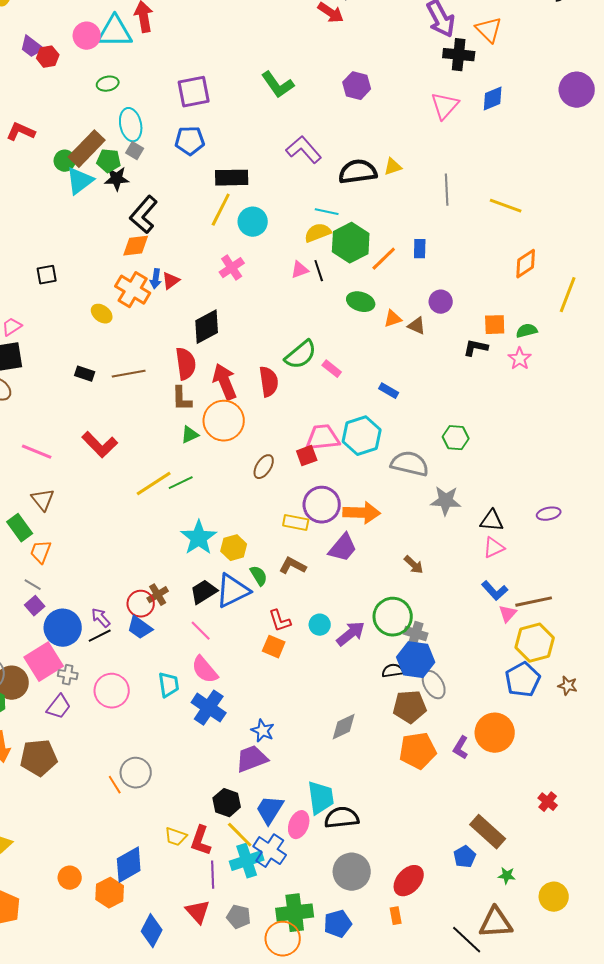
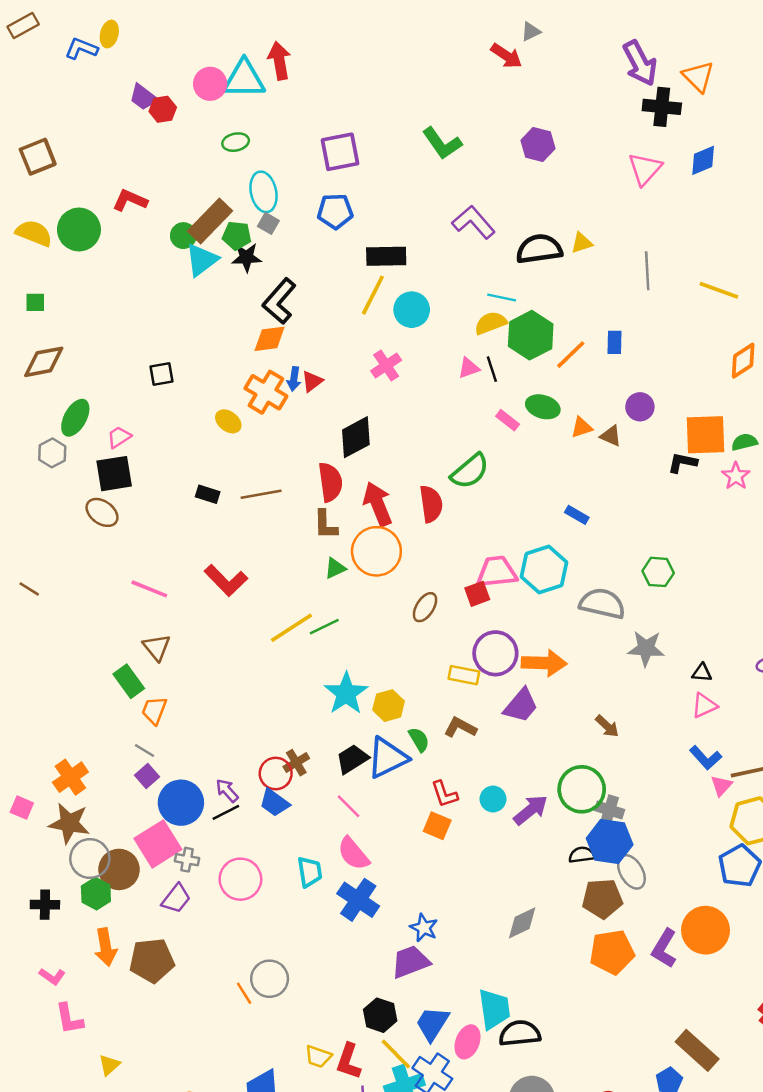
orange square: (495, 325) -> (706, 435), size x1.6
pink rectangle: (332, 369) -> (508, 420), moved
black triangle: (492, 521) -> (702, 673), size x0.7
purple L-shape: (461, 748) -> (664, 948), size x1.4

